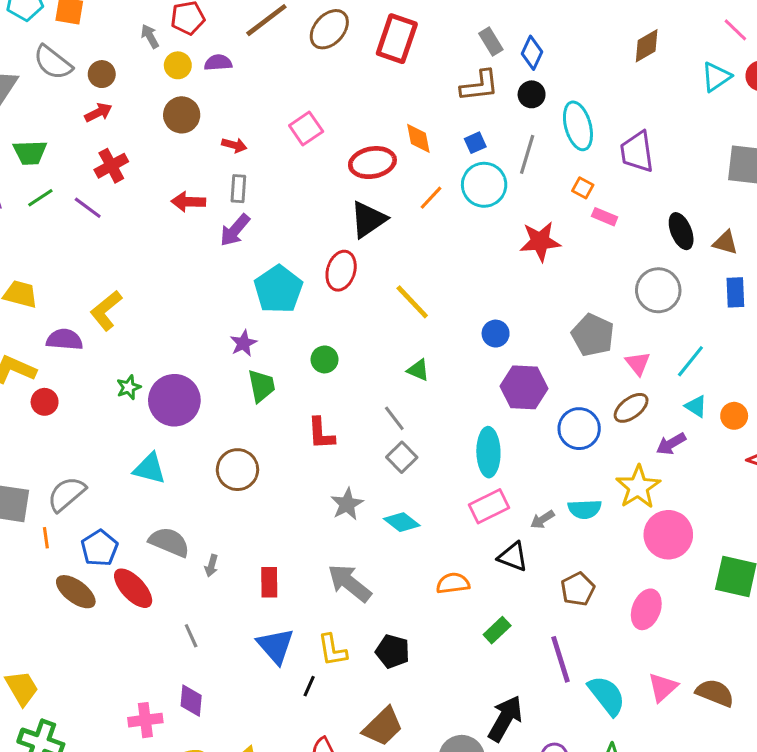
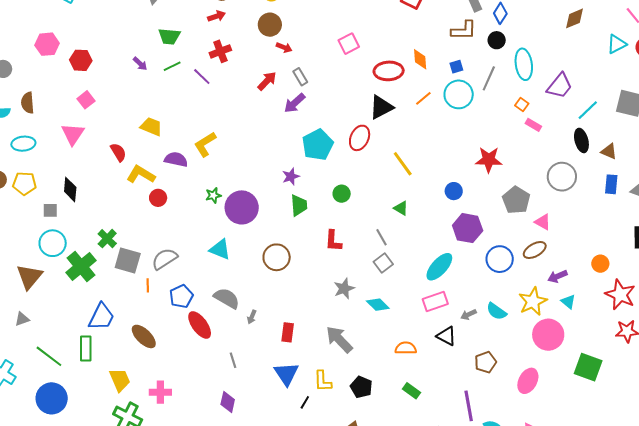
red arrow: (234, 145) -> (284, 47), moved
purple trapezoid: (637, 152) -> (560, 86), turned -140
gray rectangle: (238, 189) -> (300, 77), turned -42
red arrow: (188, 202) -> (267, 81), turned 125
red star: (540, 241) -> (489, 160), moved
cyan line: (690, 361) -> (588, 110), moved
pink triangle: (638, 363) -> (543, 222), turned -30
cyan triangle: (696, 406) -> (568, 302), moved
cyan ellipse: (488, 452) -> (439, 267), turned 36
cyan semicircle: (585, 509) -> (496, 311), turned 30
brown ellipse: (76, 592) -> (144, 336), moved
green rectangle: (497, 630) -> (411, 391), moved, turned 72
pink cross: (145, 720) -> (160, 392), moved

